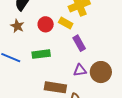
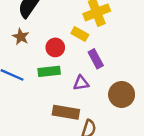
red circle: (46, 24) -> (55, 47), moved
purple triangle: (80, 70) -> (81, 83), moved

